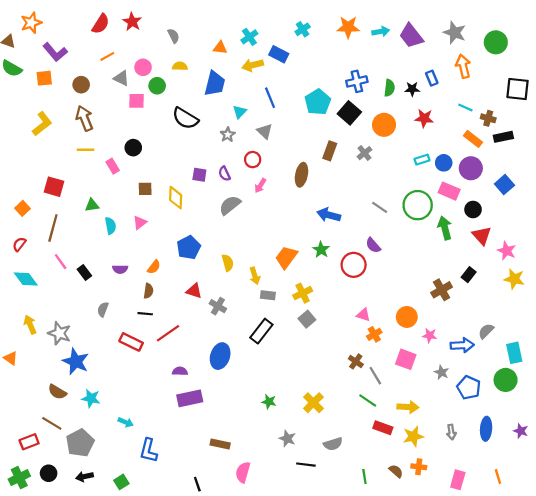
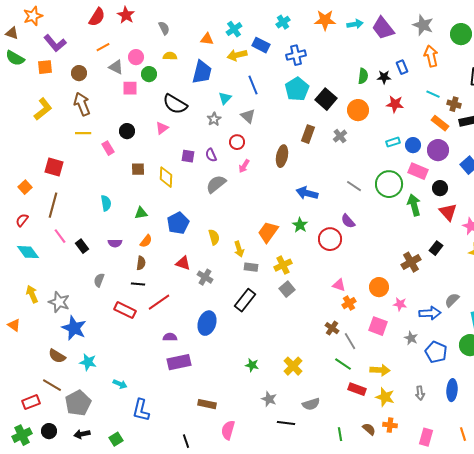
blue cross: (357, 81) -> (296, 55), moved
green triangle: (92, 205) -> (141, 213), moved
pink triangle: (140, 223) -> (162, 128), moved
yellow star: (413, 436) -> (385, 397), turned 30

